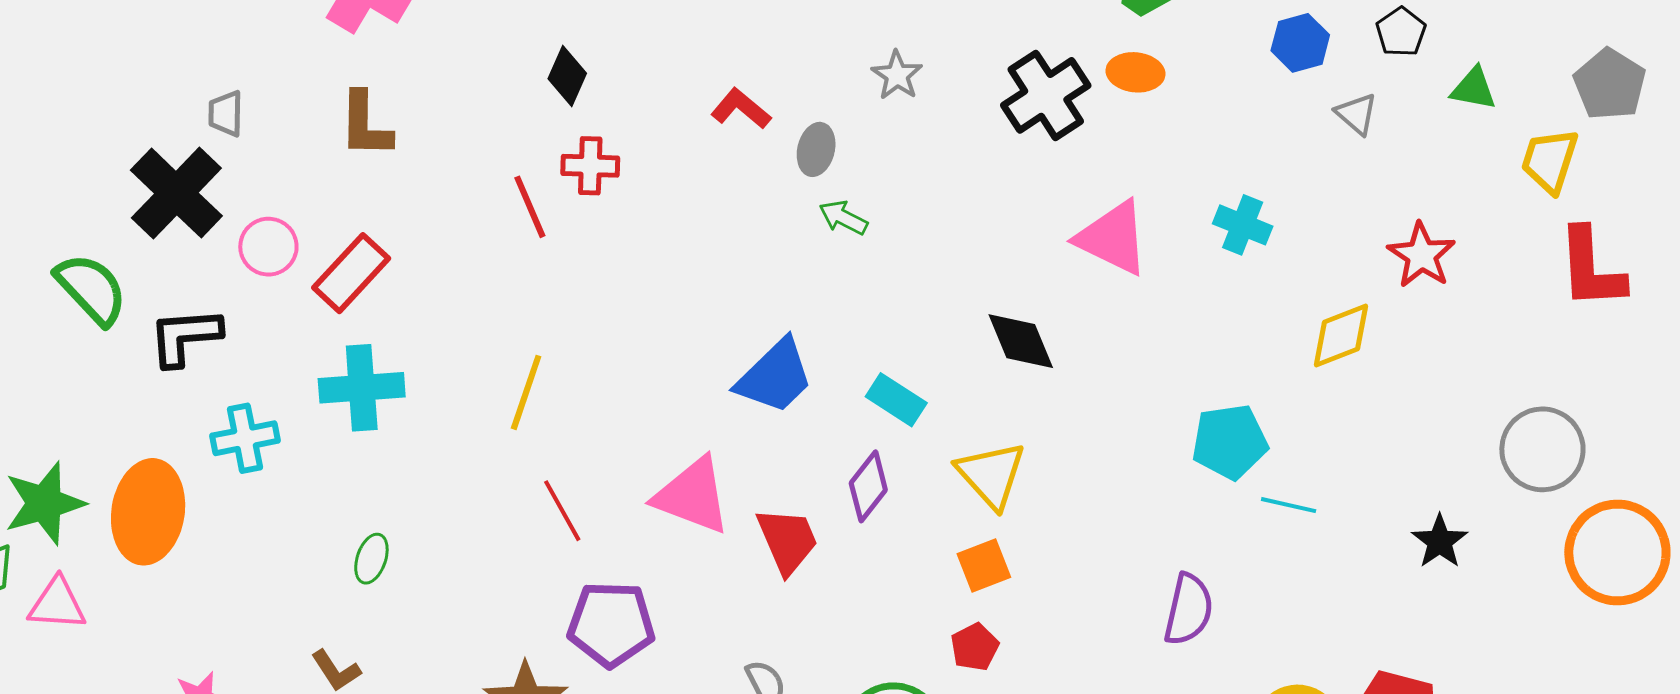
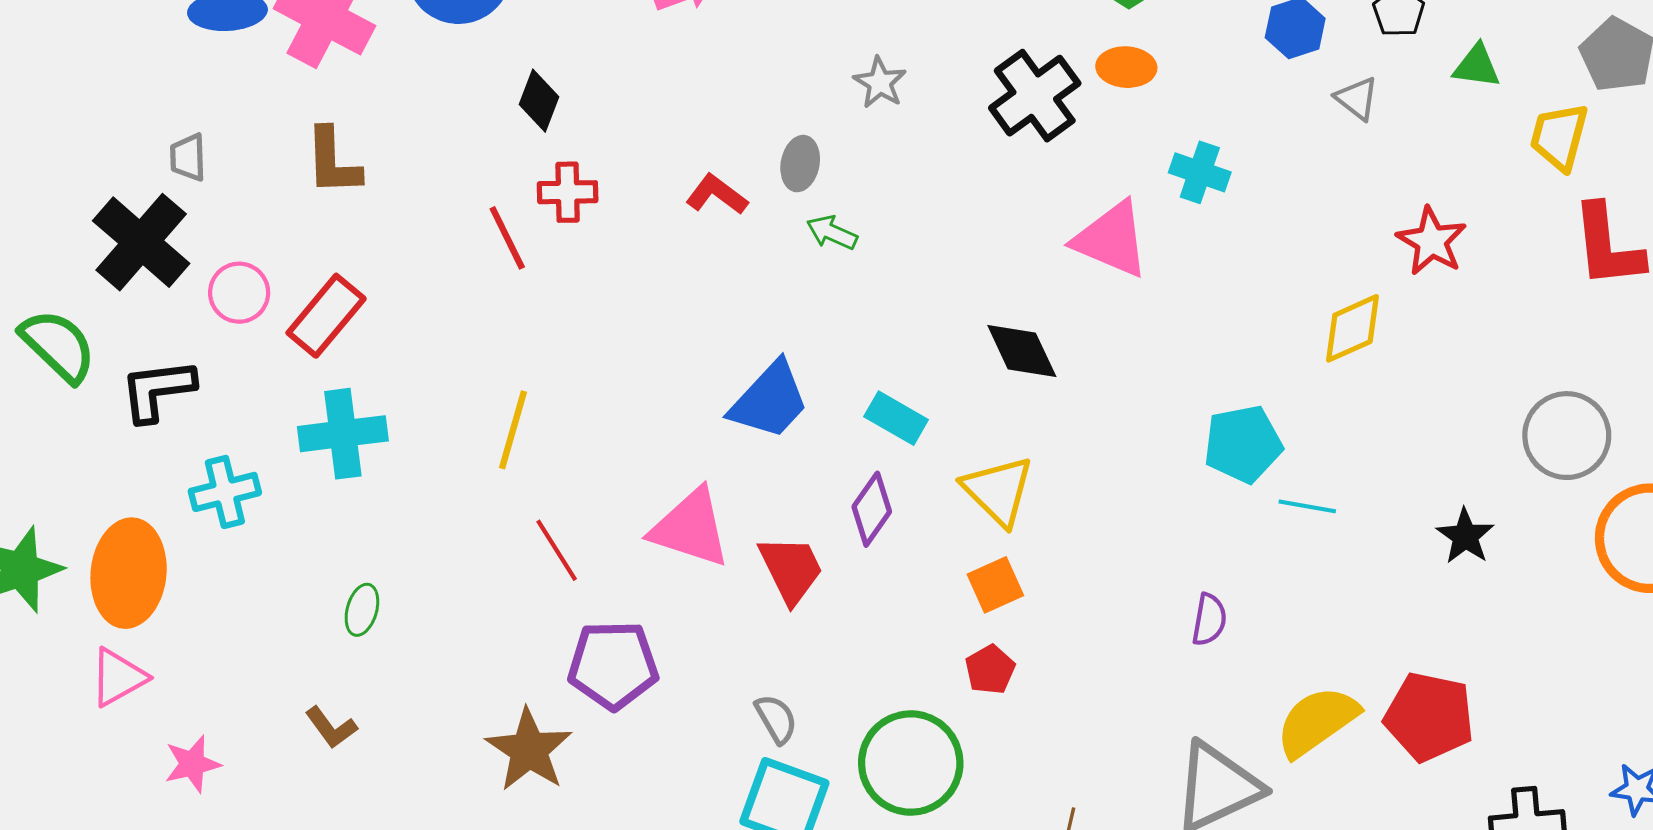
red L-shape: (741, 109) -> (717, 195), moved
cyan cross: (1243, 225) -> (1200, 172), moved
pink triangle: (57, 604) -> (118, 677), moved, turned -30
purple semicircle: (1188, 609) -> (1209, 620), size x0.7

